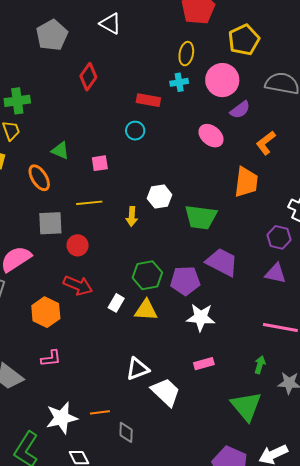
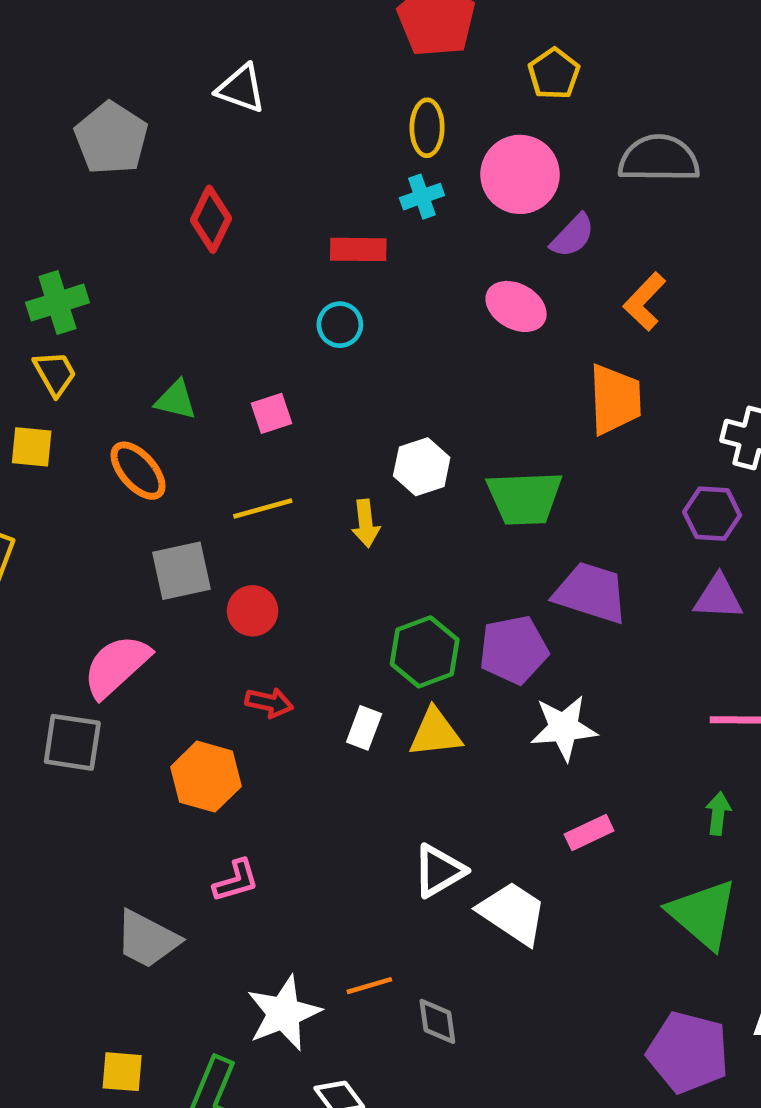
yellow pentagon: (244, 40) -> (554, 74), size x0.7
red arrow: (78, 285) -> (269, 703), size x0.7

